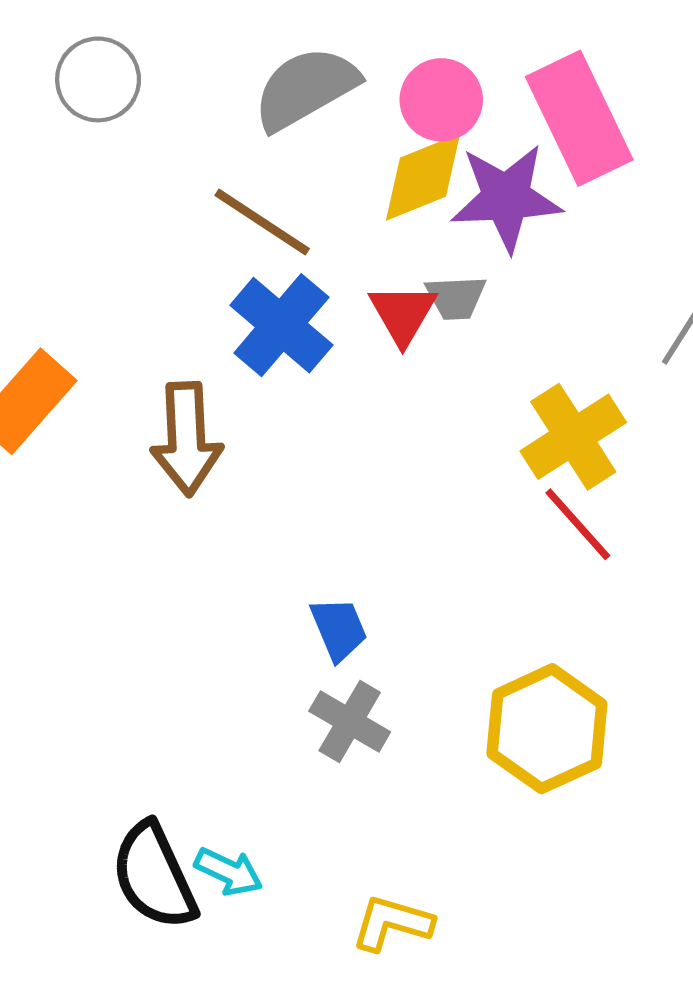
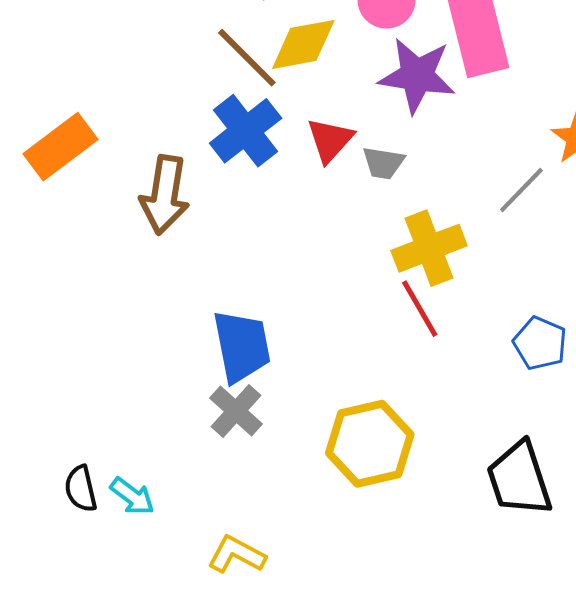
yellow diamond: (423, 177) -> (303, 44), moved
gray trapezoid: (456, 297) -> (383, 163), moved
blue trapezoid: (339, 629) -> (242, 346), size x1.6
black semicircle: (154, 876) -> (81, 489), size x0.6

